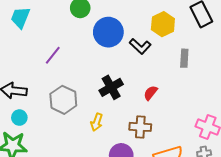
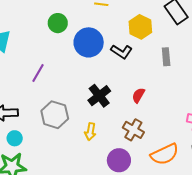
brown cross: (140, 127) -> (133, 130), turned 35

